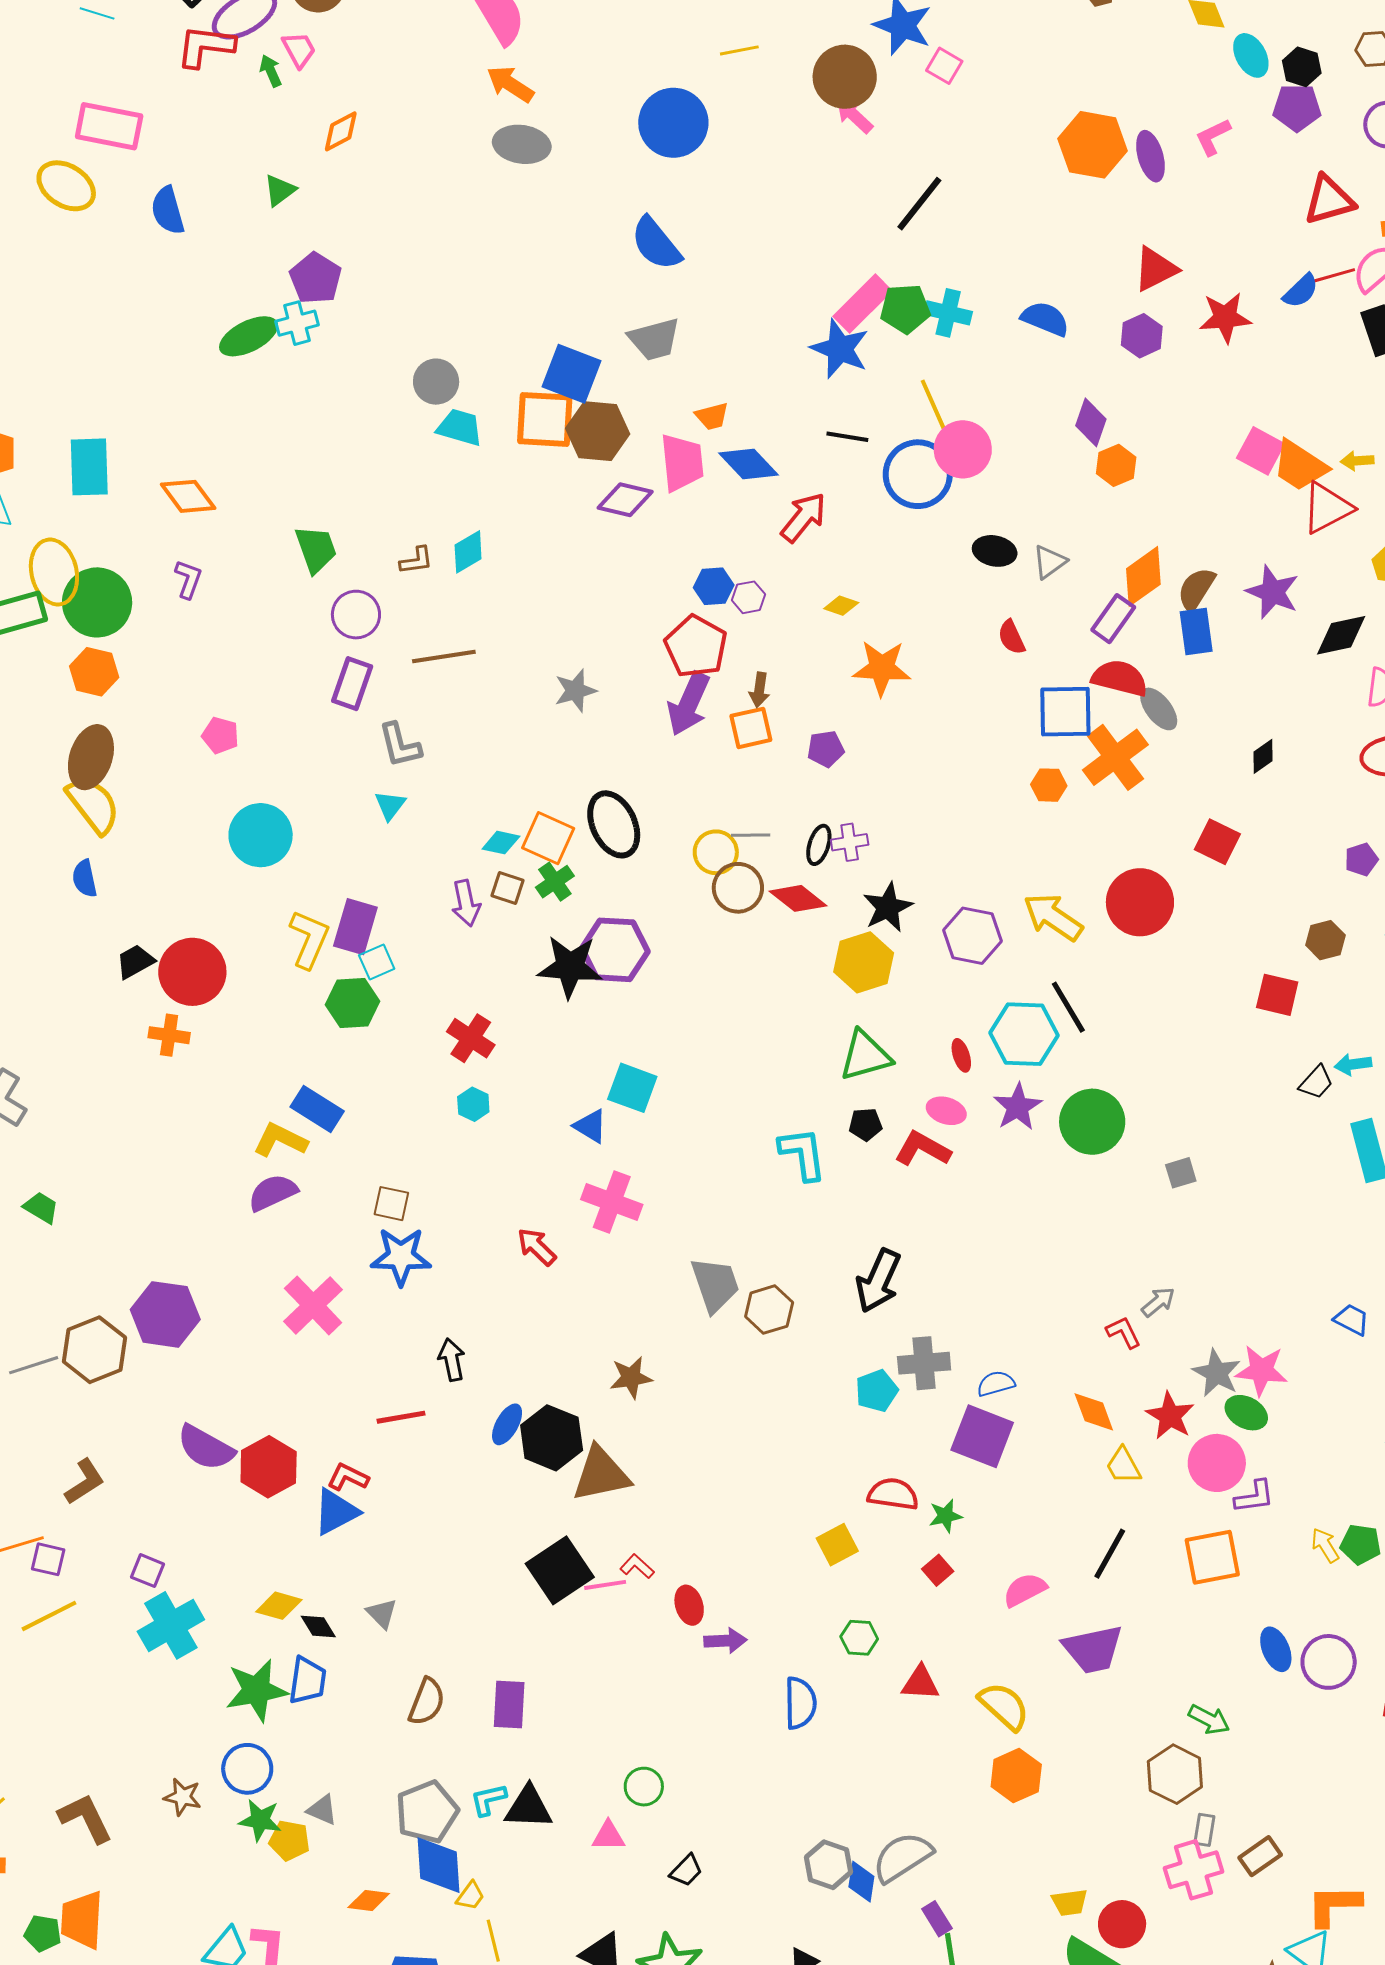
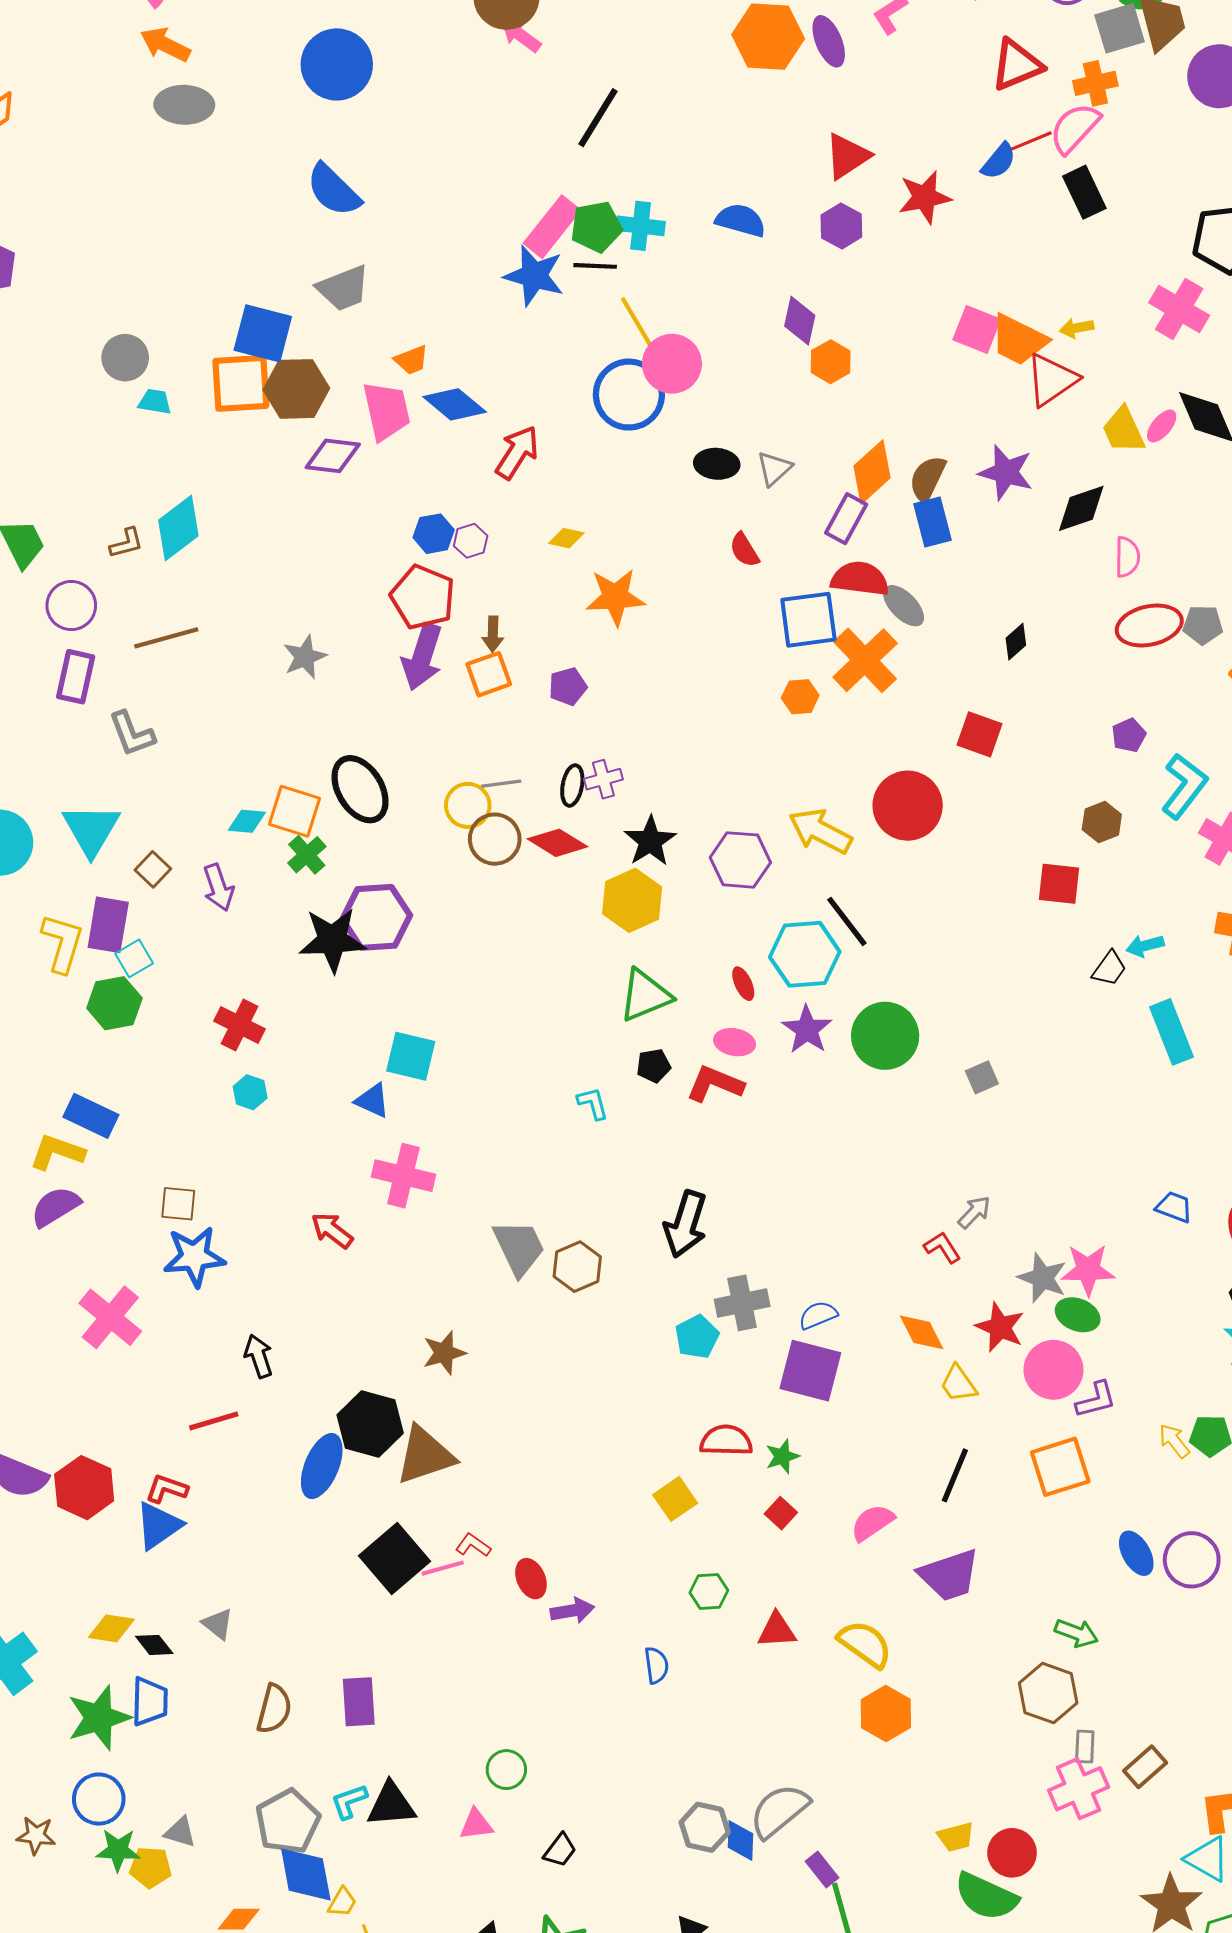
cyan trapezoid: (460, 427) -> (155, 402), size x0.7
black line: (847, 437) -> (595, 266), moved
cyan diamond: (468, 552) -> (178, 528), size x1.4
cyan triangle: (390, 805) -> (91, 830), moved, size x1.8
brown square: (508, 888) -> (153, 869), moved, turned 32
cyan L-shape: (803, 1154) -> (593, 1103), size x0.6
blue ellipse: (507, 1424) -> (322, 1466), moved, size x1.5
blue semicircle: (800, 1703) -> (656, 1665), size x0.7

